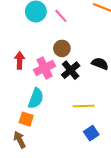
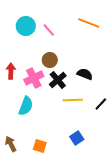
yellow line: (84, 106) -> (73, 100), moved
orange square: (26, 119) -> (40, 146), moved

